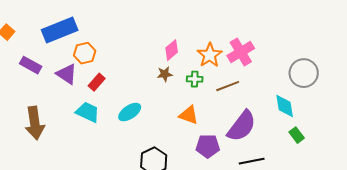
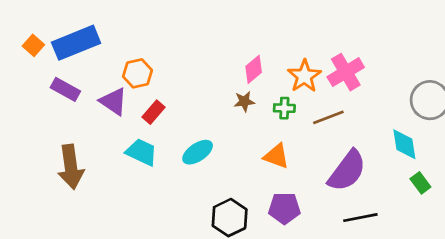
blue rectangle: (60, 30) -> (76, 43), moved
purple pentagon: (208, 146) -> (284, 208), moved

